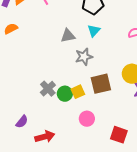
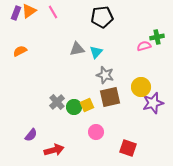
orange semicircle: (11, 29) -> (20, 51), moved
cyan triangle: (94, 31) -> (96, 52), moved
gray star: (84, 57) -> (105, 75), moved, turned 30

